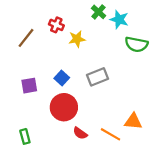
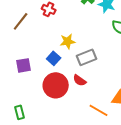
yellow star: (77, 39) -> (68, 41), moved
red semicircle: (80, 133) -> (80, 80), moved

